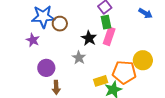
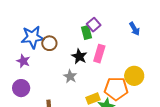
blue arrow: (145, 13) -> (135, 29), turned 32
green rectangle: (106, 22) -> (87, 32), moved
purple circle: (46, 68) -> (21, 88), moved

